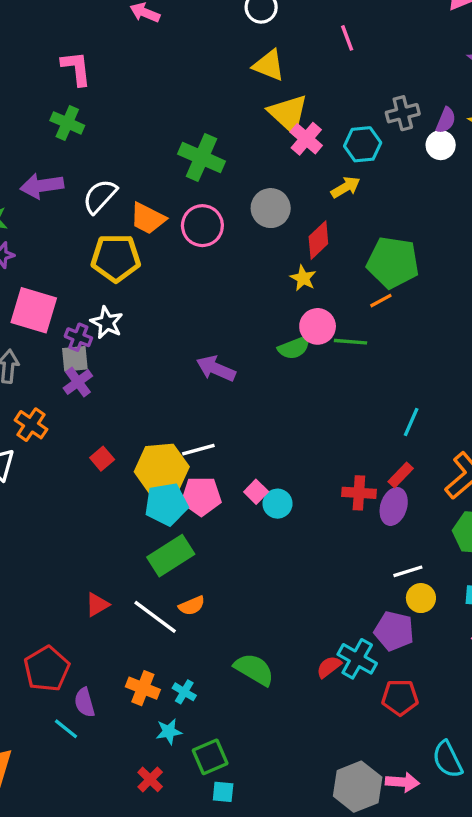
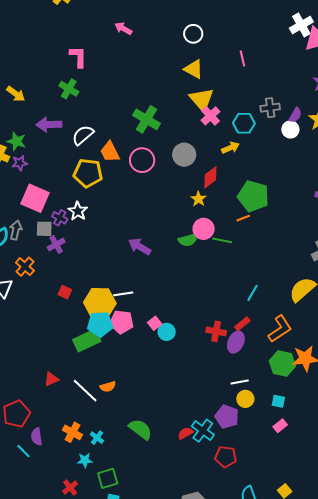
orange trapezoid: (148, 218) -> (110, 152), turned 30
gray square: (75, 359) -> (44, 229), moved
red square: (102, 459) -> (65, 292), turned -32
green rectangle: (171, 556) -> (87, 340), moved

